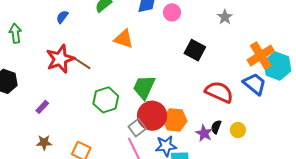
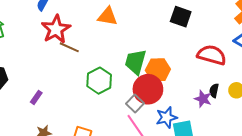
red star: (60, 59) -> (56, 29), moved
orange hexagon: (175, 120) -> (158, 70), moved

